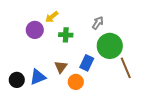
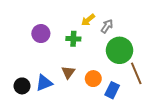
yellow arrow: (52, 17) -> (88, 20), moved
blue rectangle: (87, 63) -> (112, 90), moved
orange circle: (76, 82) -> (93, 79), moved

